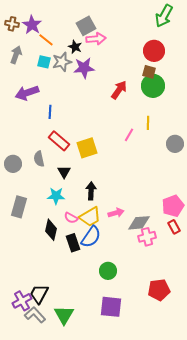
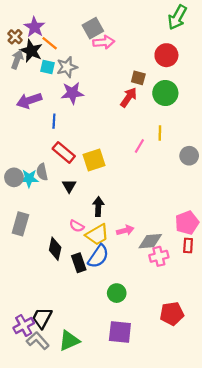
brown cross: (12, 24) -> (15, 37), moved, turned 32
black star: (75, 47) -> (31, 51), moved, size x1.5
purple star: (84, 68) -> (72, 93), moved
brown square: (149, 72) -> (138, 78), moved
cyan star: (56, 196) -> (29, 178), moved
pink semicircle: (71, 218) -> (77, 226), moved
red rectangle: (174, 227) -> (188, 245), turned 32
green triangle: (64, 315) -> (69, 341), turned 35

